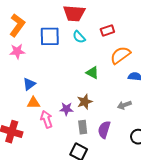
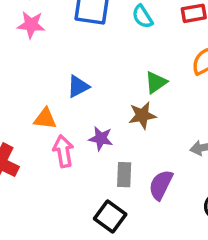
green triangle: (92, 73) -> (156, 82), turned 48
blue triangle: (29, 84) -> (78, 86), moved
brown star: (85, 102) -> (142, 115), moved

